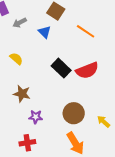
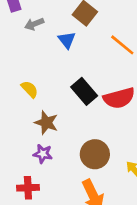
yellow semicircle: (16, 59) -> (30, 89), moved
brown star: (22, 94) -> (46, 123), moved

